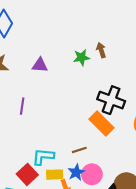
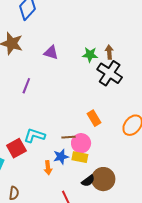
black cross: (111, 100) -> (110, 73), moved
orange rectangle: (102, 123) -> (94, 118), size x0.7
pink circle: (92, 174) -> (81, 143), moved
yellow rectangle: (55, 175) -> (80, 157), moved

